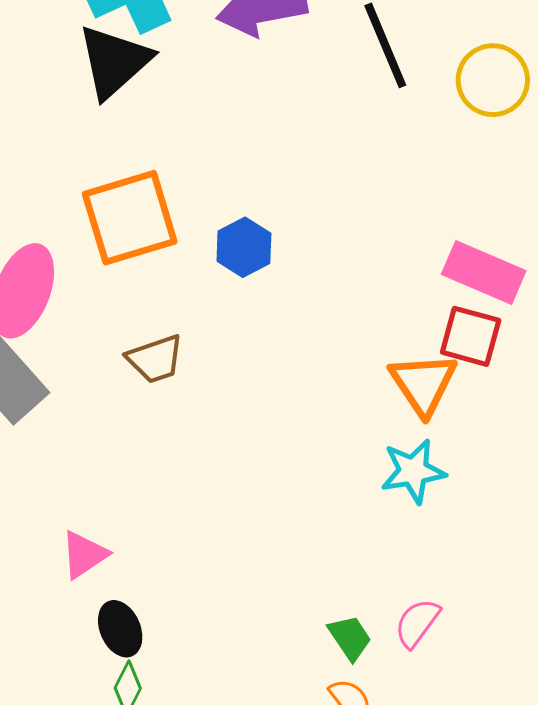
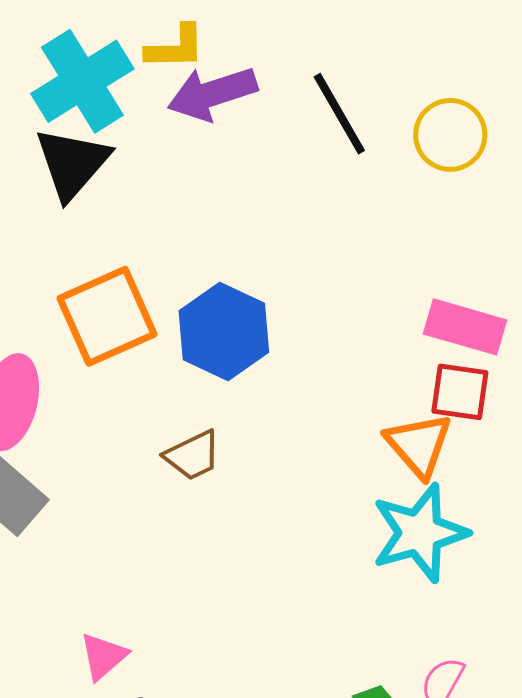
blue hexagon: (244, 247) -> (224, 331), size x1.6
brown trapezoid: (155, 359) -> (193, 455), moved
cyan star: (413, 471) -> (420, 533), size x1.5

